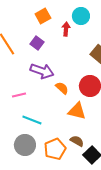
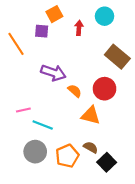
cyan circle: (81, 16) -> (105, 16), moved
purple square: (37, 43) -> (42, 31), moved, turned -32
pink line: (19, 95) -> (23, 110), moved

